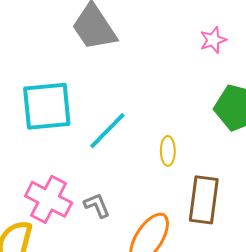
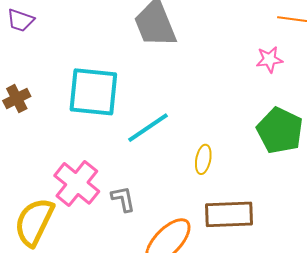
brown rectangle: (204, 200) -> (229, 214), turned 69

